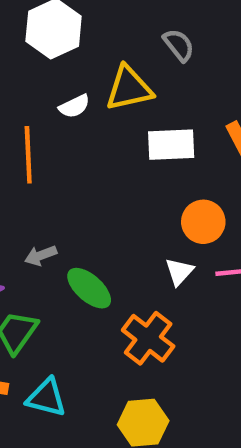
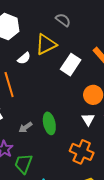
white rectangle: (171, 145) -> (71, 65), turned -40
green ellipse: (89, 288) -> (49, 123), moved, turned 50

